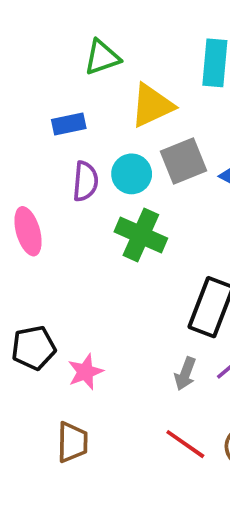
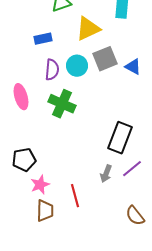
green cross: (141, 235) -> (62, 104), moved
pink star: (85, 372) -> (40, 185), moved
red line: (185, 444) -> (75, 196), moved, turned 40

